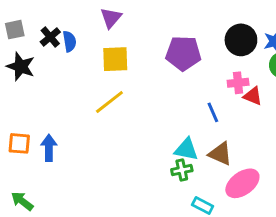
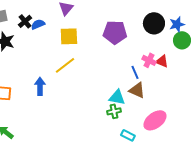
blue semicircle: (69, 41) -> (38, 24), turned -104
pink cross: (238, 83) -> (149, 60), moved, turned 32
blue arrow: (49, 148) -> (40, 86), moved
brown triangle: (220, 154) -> (137, 90), moved

